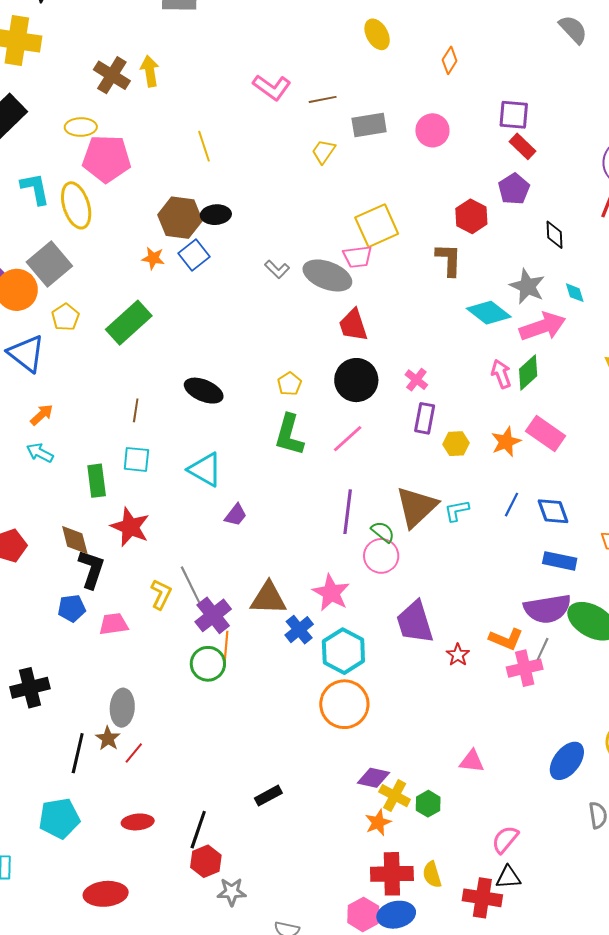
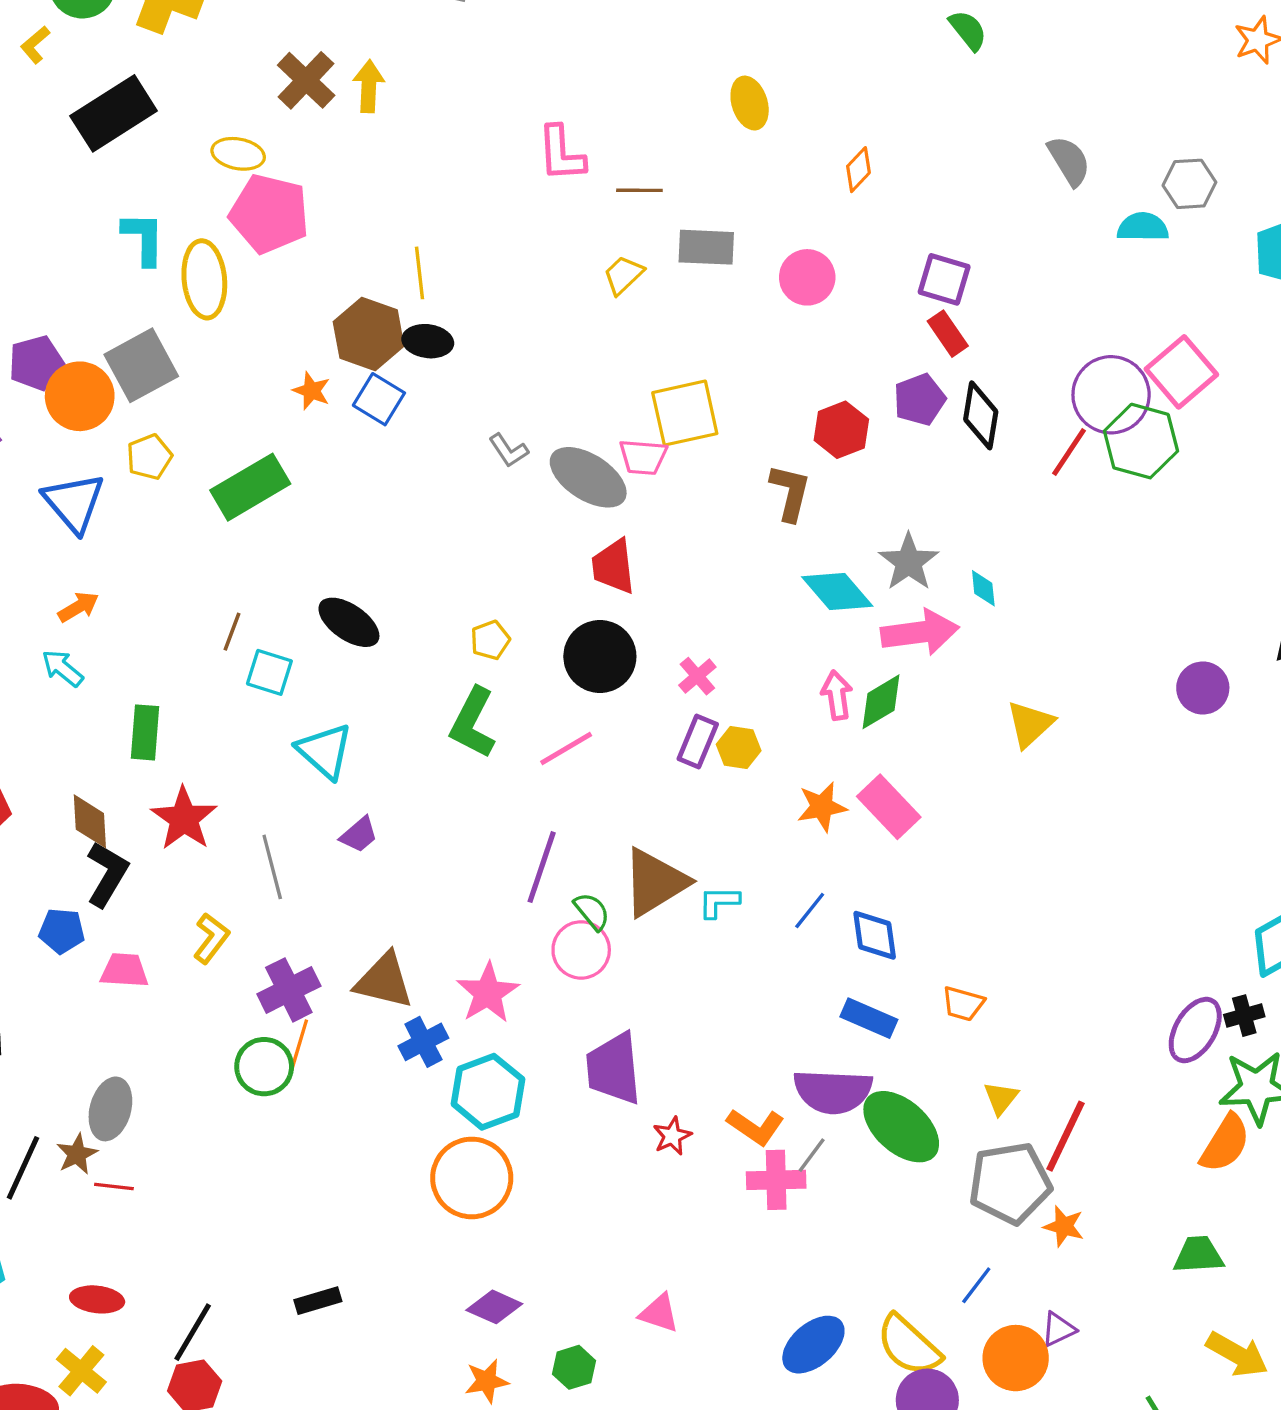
pink L-shape: (272, 87) -> (561, 154), turned 39
yellow line: (204, 146) -> (420, 273), moved
black diamond: (555, 235) -> (981, 415), moved, size x1.4
blue square: (194, 255) -> (379, 399), turned -32
yellow hexagon: (456, 444) -> (739, 748), moved
cyan square: (136, 459) -> (269, 672), moved
gray line: (190, 585) -> (272, 867), moved
red line: (134, 753) -> (114, 1186), turned 45
yellow cross: (395, 796) -> (81, 1371), moved

